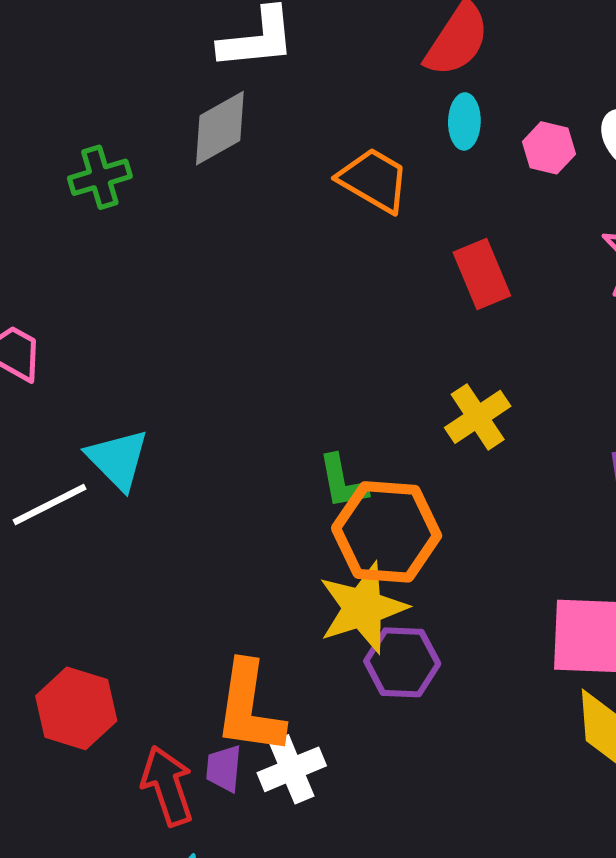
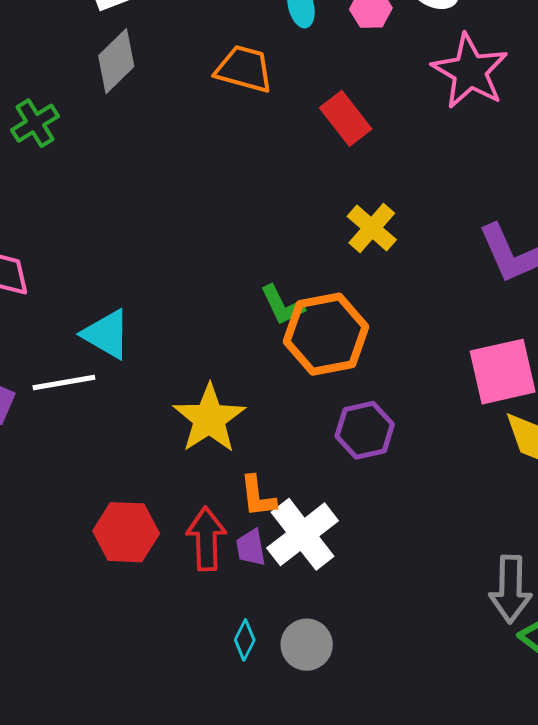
white line: (50, 504) -> (64, 383), turned 32
yellow star: (363, 608) -> (209, 419), moved
orange L-shape: (249, 708) -> (258, 496), size x0.6
white cross: (292, 769) -> (303, 534), size x1.4
red arrow: (167, 786) -> (206, 539), moved, turned 32

